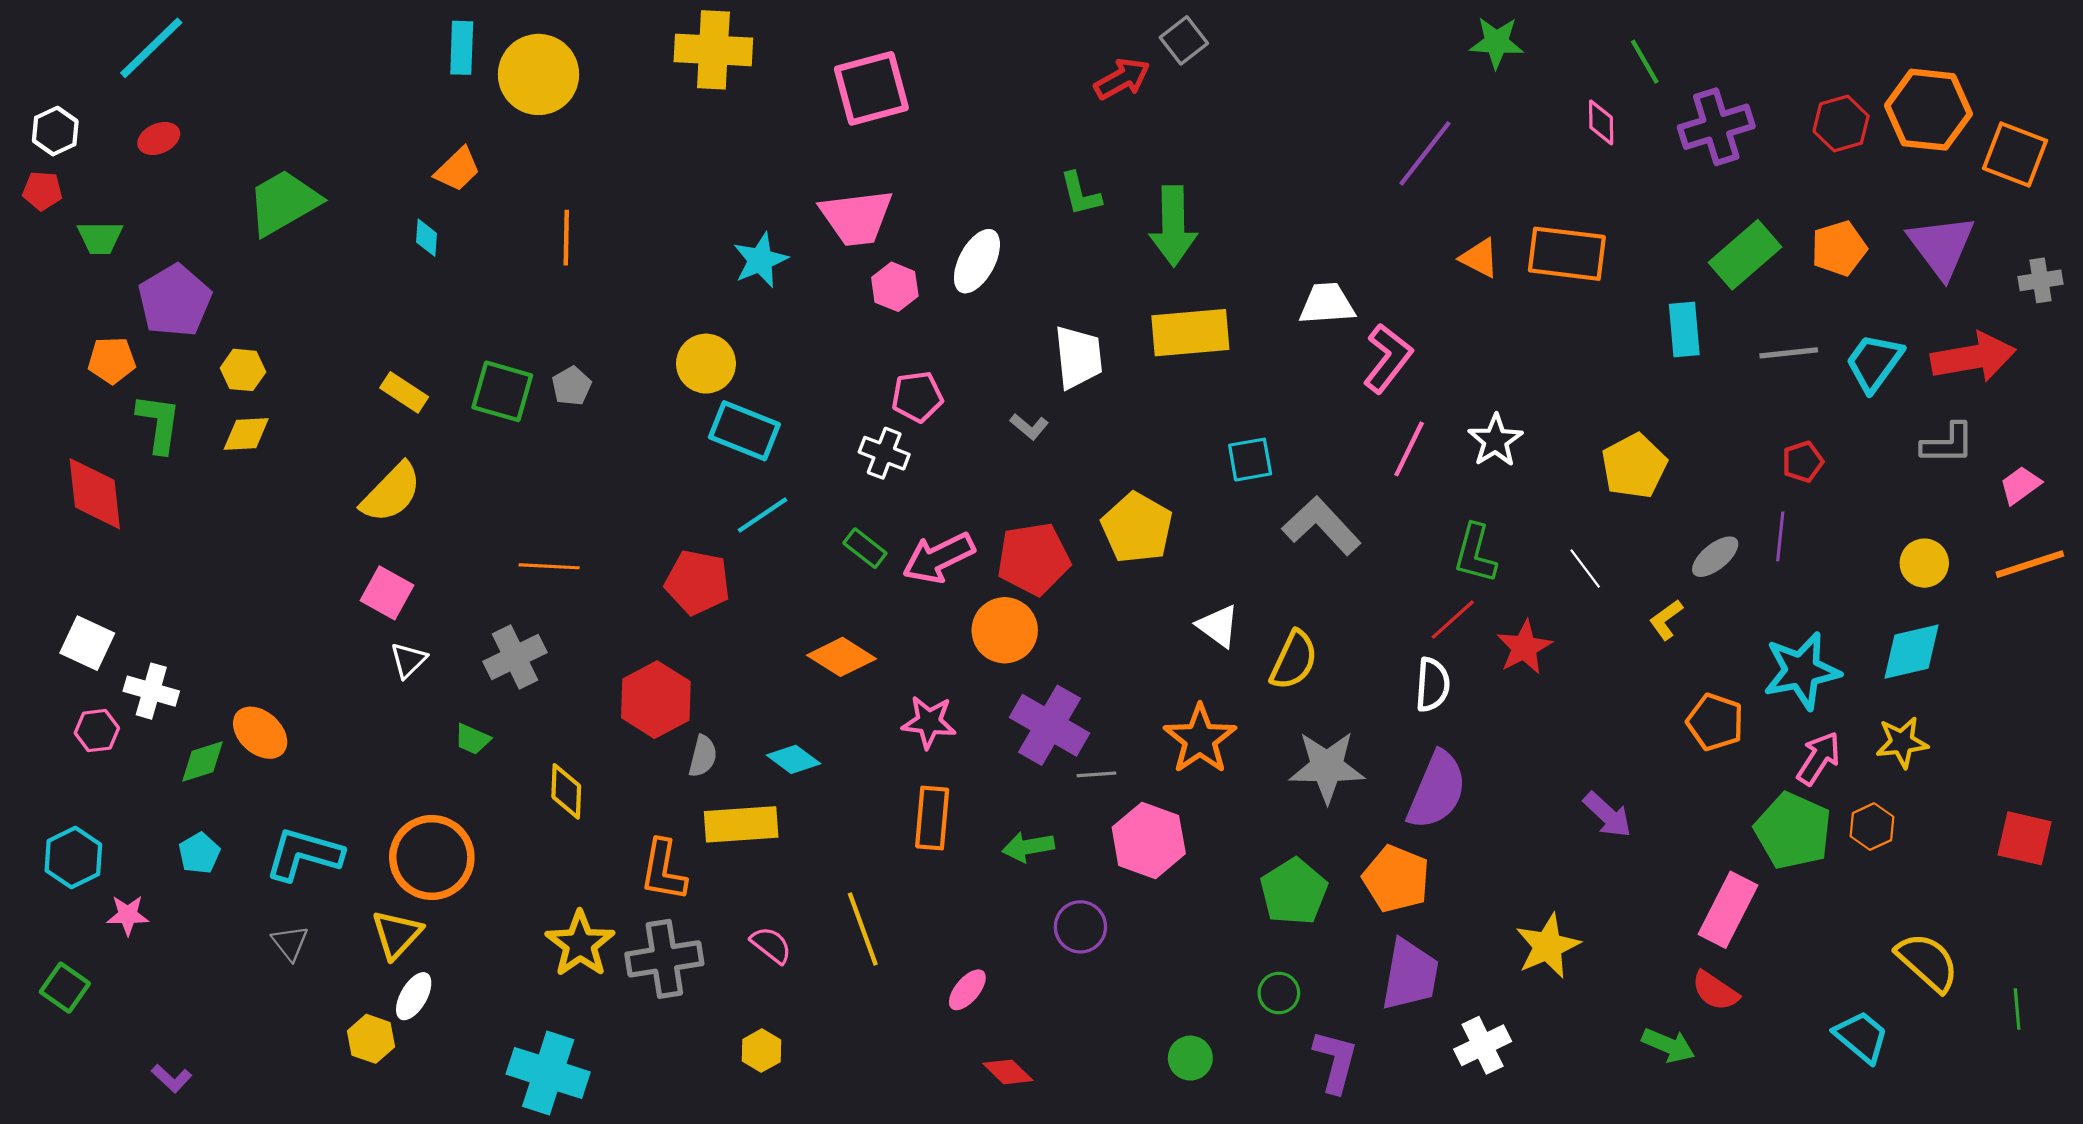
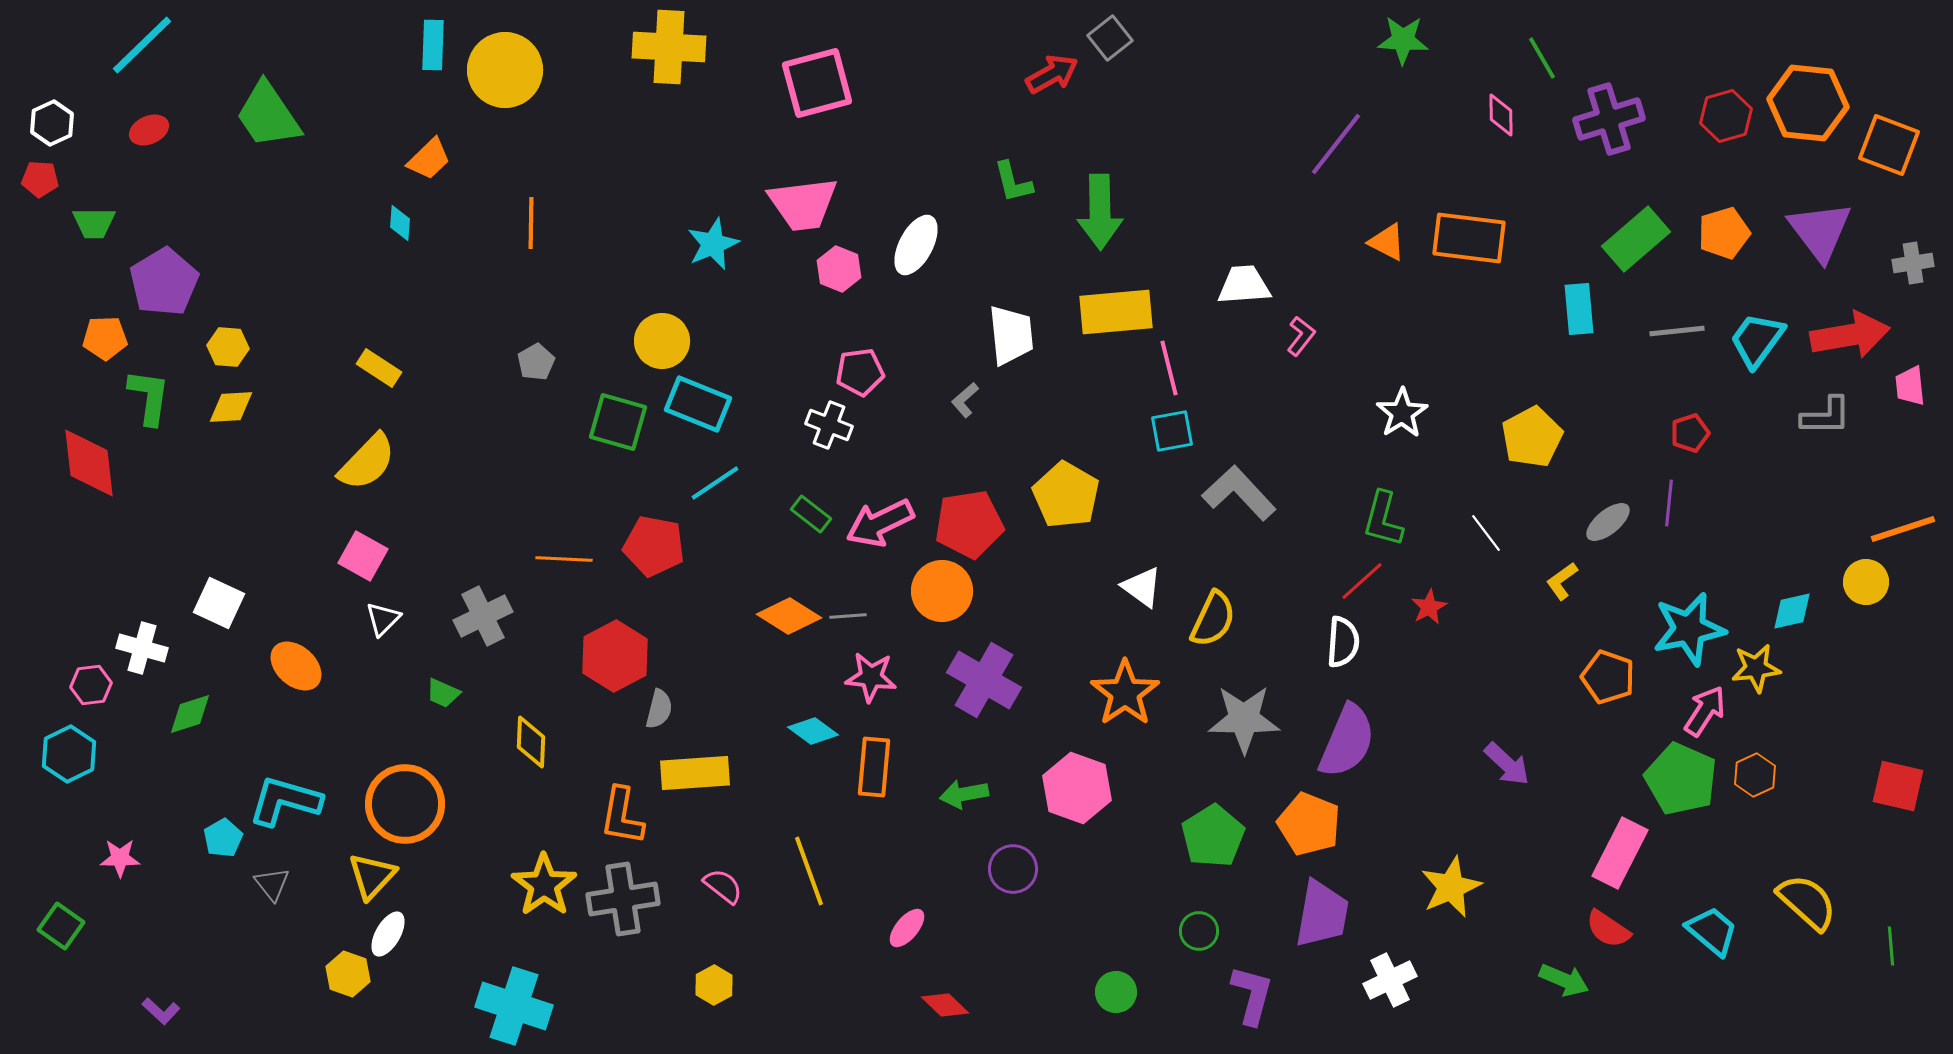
green trapezoid: (284, 202) -> (268, 115), moved, turned -94
pink L-shape: (1388, 358) -> (1301, 336), size x0.6
green square: (502, 391) -> (618, 422), moved
gray L-shape: (1029, 427) -> (965, 400), turned 99
pink line: (1409, 449) -> (1169, 368), moved, turned -40
pink trapezoid: (2020, 485) -> (1910, 386), moved, turned -60
yellow circle: (1924, 563) -> (1866, 582), moved
orange line: (549, 566) -> (564, 559), moved
white square: (87, 643) -> (219, 603), moved
red star: (1524, 647) -> (1429, 607), size x0.7
cyan diamond: (1911, 652) -> (1792, 611), size x0.7
orange ellipse: (260, 733) -> (296, 666), moved
yellow star: (1902, 742) -> (1756, 668), moved
cyan diamond: (793, 759) -> (813, 731), moved
gray line: (1096, 774) -> (848, 616), moved
cyan pentagon: (199, 853) -> (223, 838), moved
cyan hexagon: (73, 858) -> (69, 754), moved
cyan trapezoid: (1861, 1037) -> (1712, 931), moved

